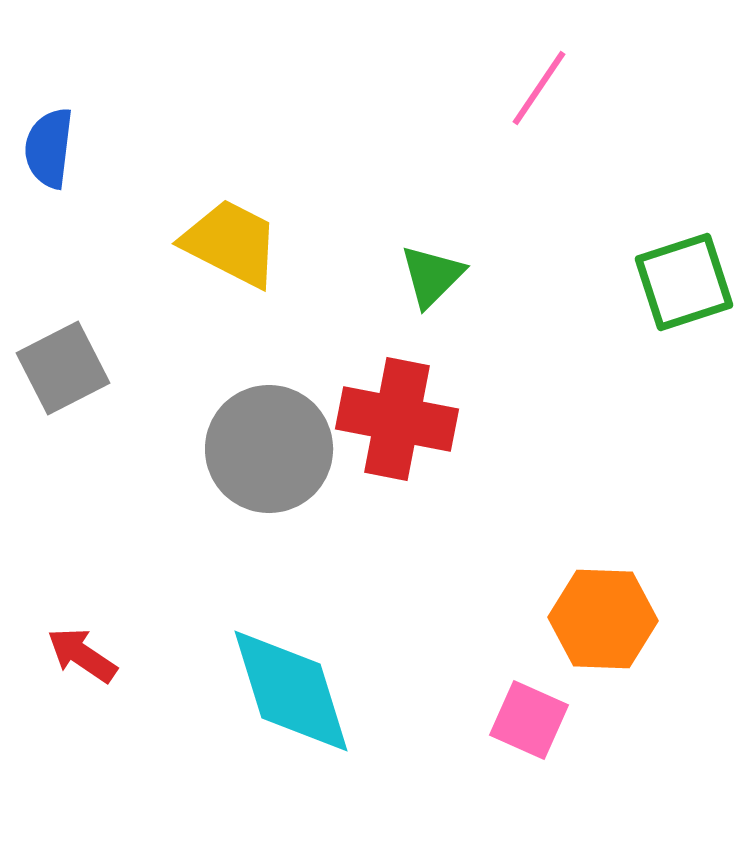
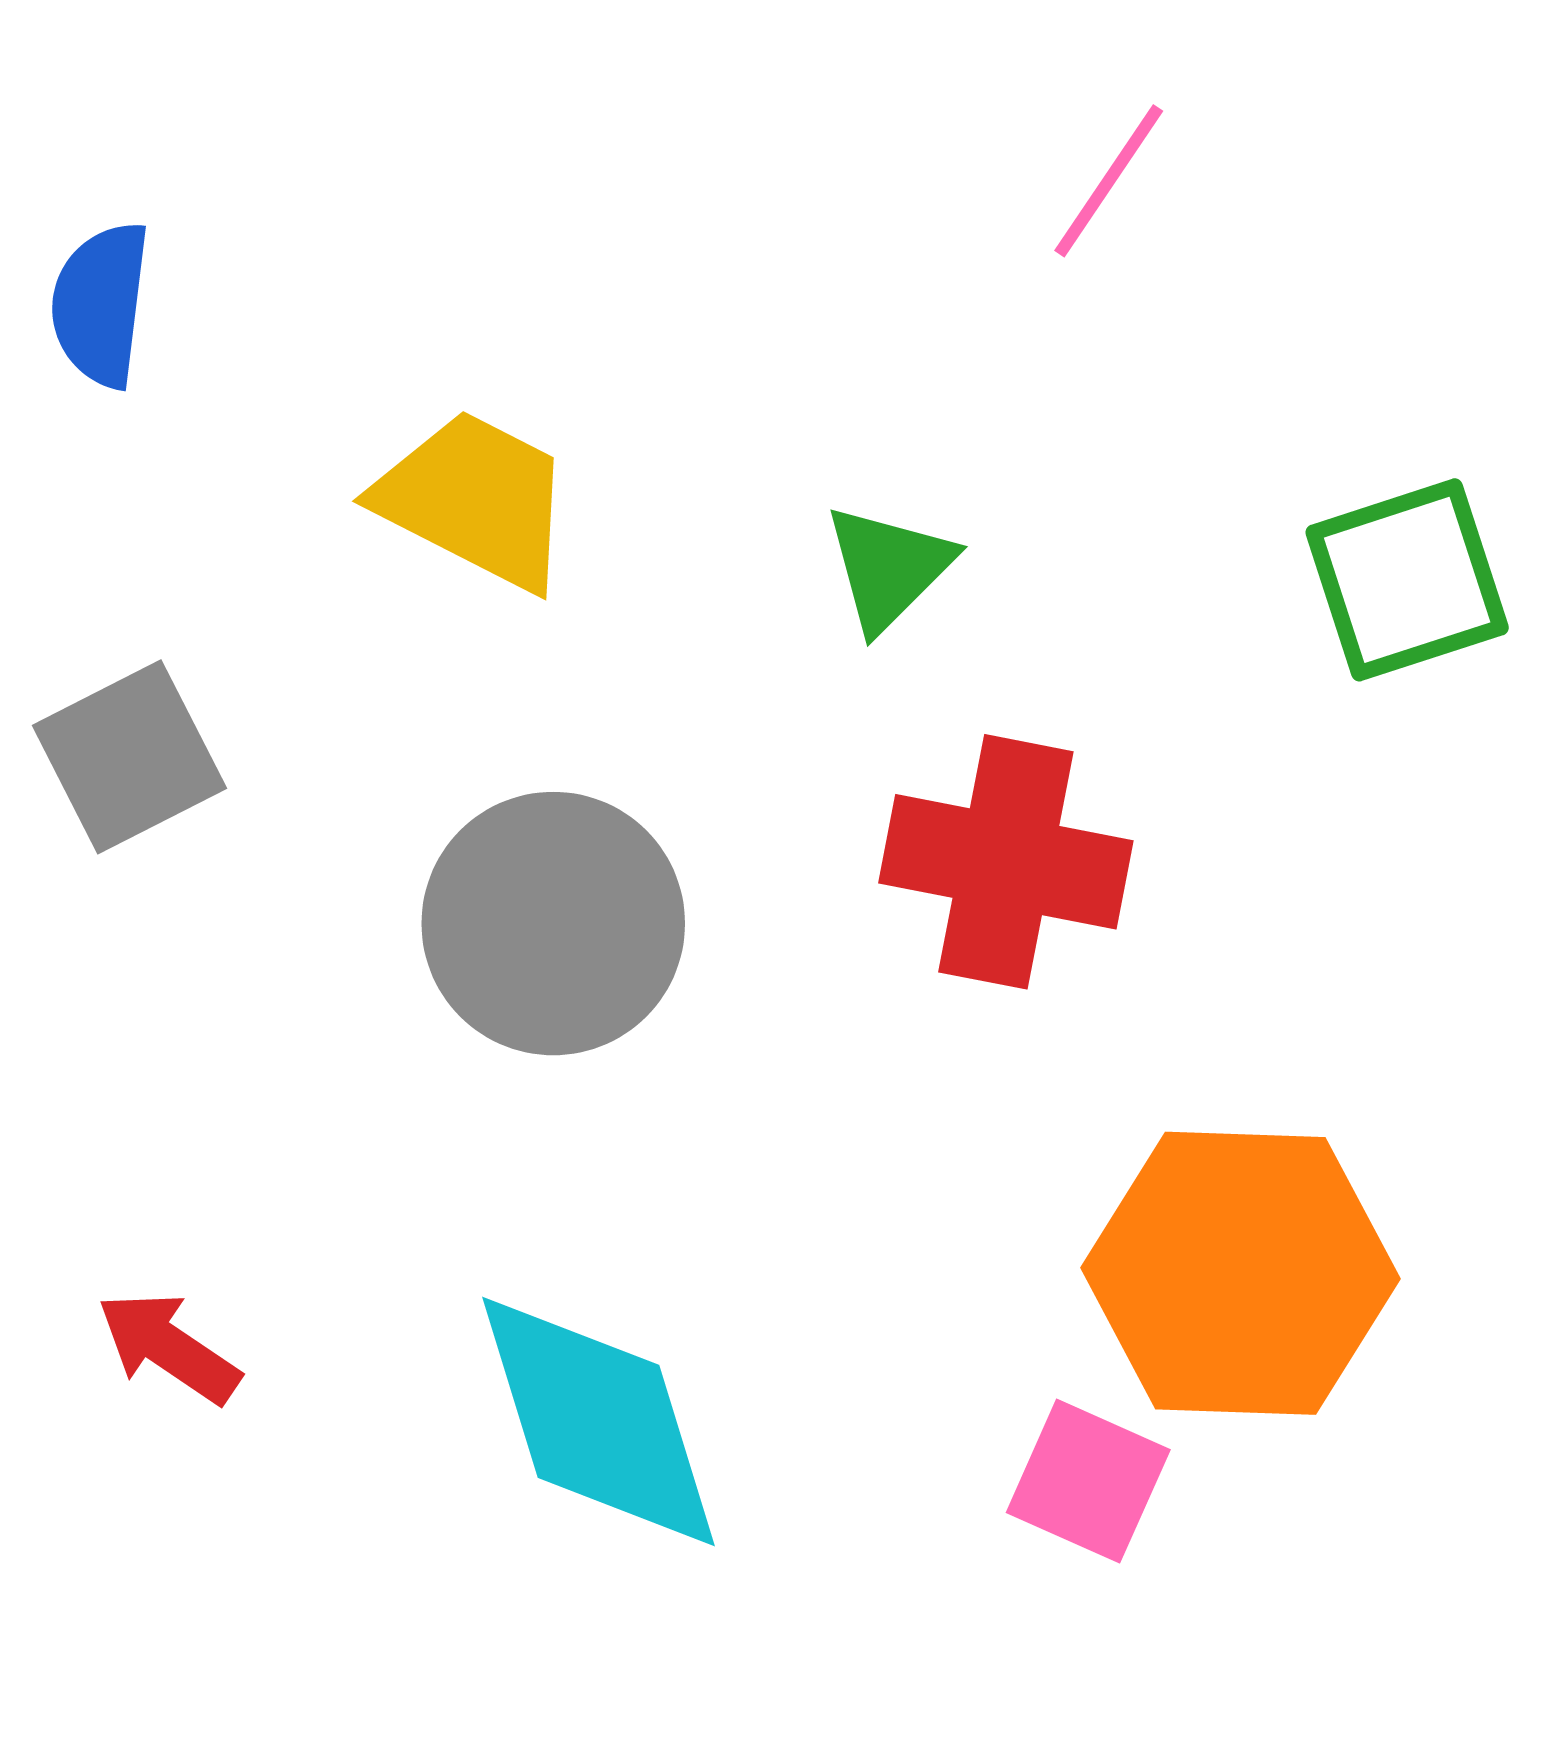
red cross: (397, 419) -> (1006, 862), moved
orange hexagon: (603, 619) -> (1240, 1273), size x1.4

